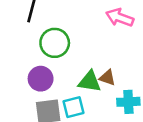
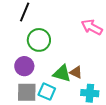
cyan square: (74, 107) -> (47, 92), turned 30

